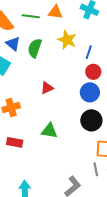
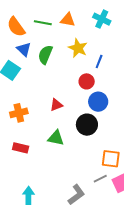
red circle: (93, 72) -> (87, 81), moved
red triangle: (47, 88) -> (56, 105), moved
black circle: (91, 120) -> (87, 125), moved
gray line: (96, 169) -> (100, 179), turned 72

